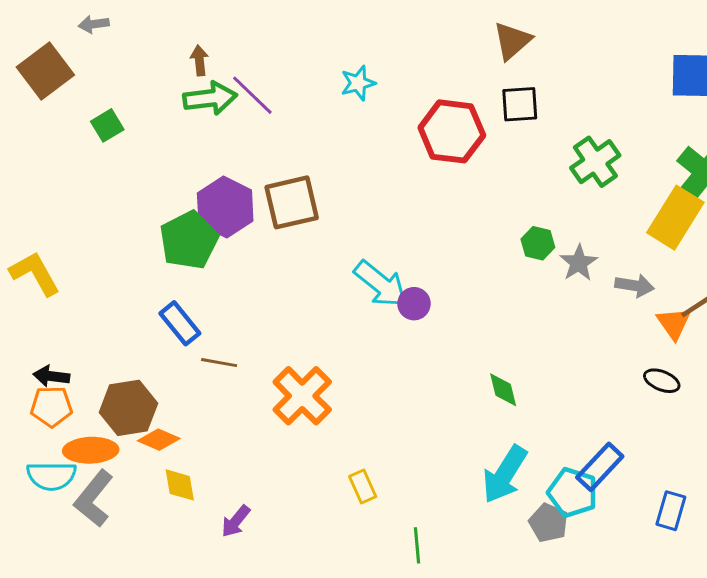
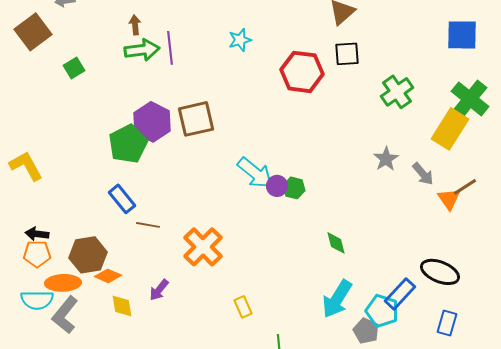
purple line: (252, 95) -> (170, 48), turned 40
green hexagon: (538, 243) -> (294, 188), moved
gray arrow: (635, 286) -> (423, 174), turned 40
black ellipse: (662, 381) -> (440, 272), moved, size x1.6
purple arrow: (236, 521) -> (159, 290), moved

